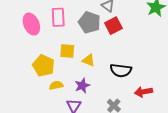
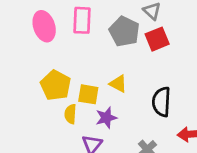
yellow square: (67, 51) -> (88, 94), moved
black semicircle: (121, 70) -> (161, 102), turned 80
yellow semicircle: (56, 85) -> (70, 114), turned -80

